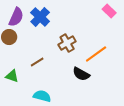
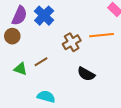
orange line: (96, 54) -> (101, 35), moved, turned 30
green triangle: (12, 76) -> (20, 69), moved

